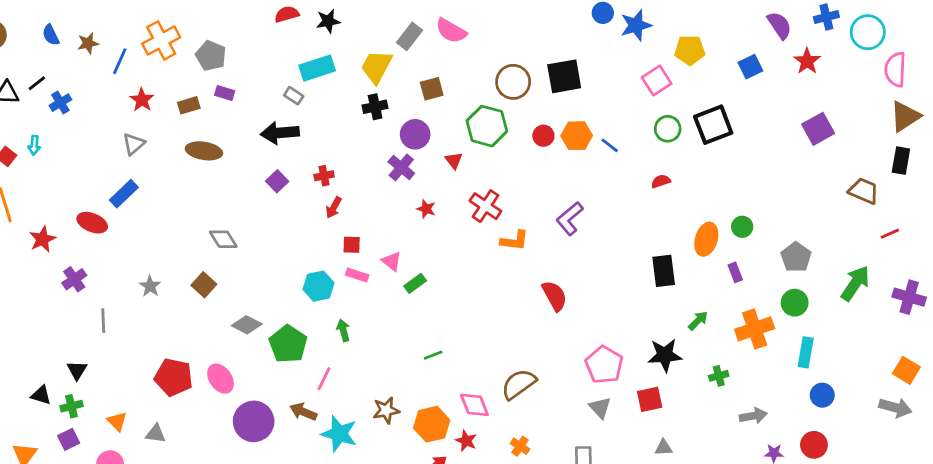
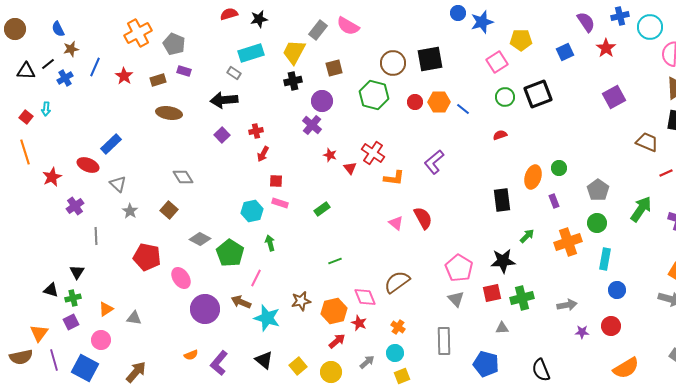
brown star: (88, 43) -> (71, 49), moved
blue line: (120, 61) -> (95, 67), moved
gray triangle: (134, 144) -> (118, 184), moved, turned -36
red triangle: (454, 161) -> (350, 168), moved
pink triangle: (392, 261) -> (396, 223), moved
green cross: (719, 376) -> (522, 298), moved, size x1.6
red pentagon: (174, 377) -> (147, 257), moved
orange triangle: (117, 421) -> (106, 309), turned 42

